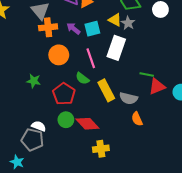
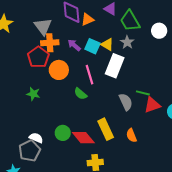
yellow triangle: (115, 20) -> (107, 44), moved
cyan square: (92, 29) -> (92, 46), turned 35
yellow rectangle: (106, 90) -> (106, 129), moved
red pentagon: (64, 94) -> (38, 57), moved
gray semicircle: (128, 98) -> (126, 102), moved, turned -132
gray pentagon: (32, 140) -> (29, 151), turned 30

